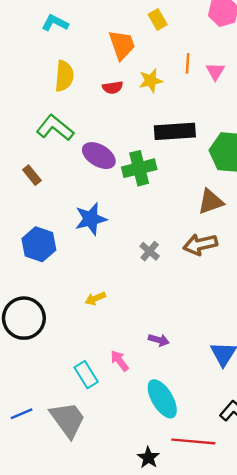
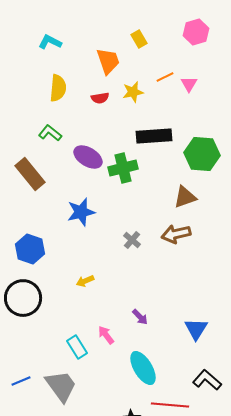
orange line: (188, 63) -> (165, 77), turned 60
green L-shape: (55, 128) -> (50, 133), size x0.7
brown rectangle: (32, 175) -> (30, 174), size x1.8
blue hexagon: (39, 244) -> (30, 249), moved
purple arrow: (159, 340) -> (140, 317), turned 30

